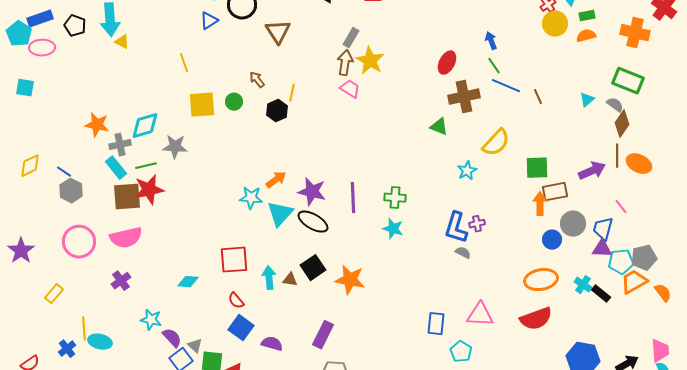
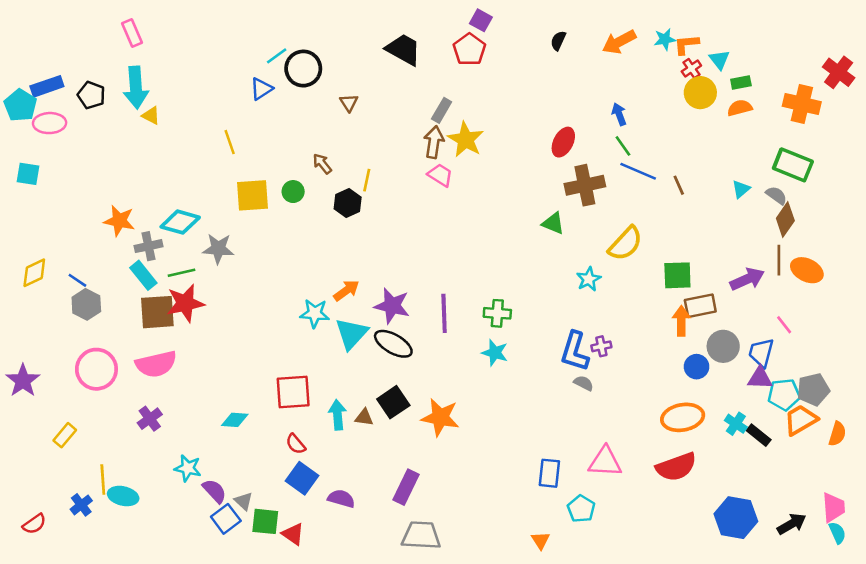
brown triangle: (278, 32) -> (349, 103), size x0.6
cyan diamond: (145, 126) -> (180, 222), turned 32
orange semicircle: (663, 293) -> (837, 434), turned 54

